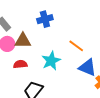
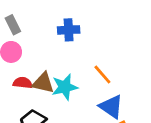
brown triangle: (23, 41) -> (43, 83), moved

